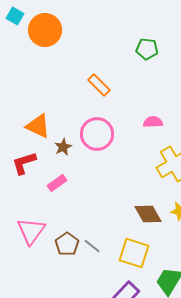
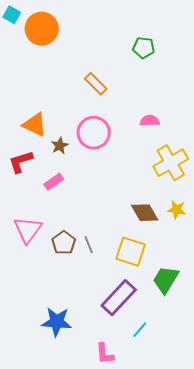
gray line: (92, 246) -> (89, 245), turned 30

